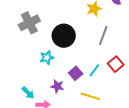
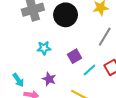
black circle: (64, 36) -> (66, 15), moved
purple square: (76, 73) -> (74, 56), moved

